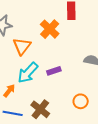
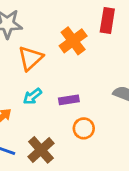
cyan arrow: (28, 73) -> (32, 96), size x0.6
orange circle: (81, 101) -> (84, 128), moved

